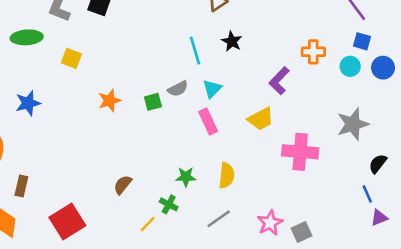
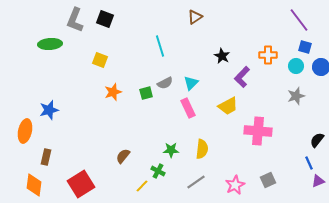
black star: (232, 41) -> (222, 56), moved
cyan line: (195, 51) -> (160, 46), moved
yellow square: (71, 58) -> (100, 60), moved
blue star: (28, 103) -> (49, 110), moved
gray star: (353, 124) -> (296, 96), moved, size x0.7
gray square: (302, 232) -> (268, 180), moved

